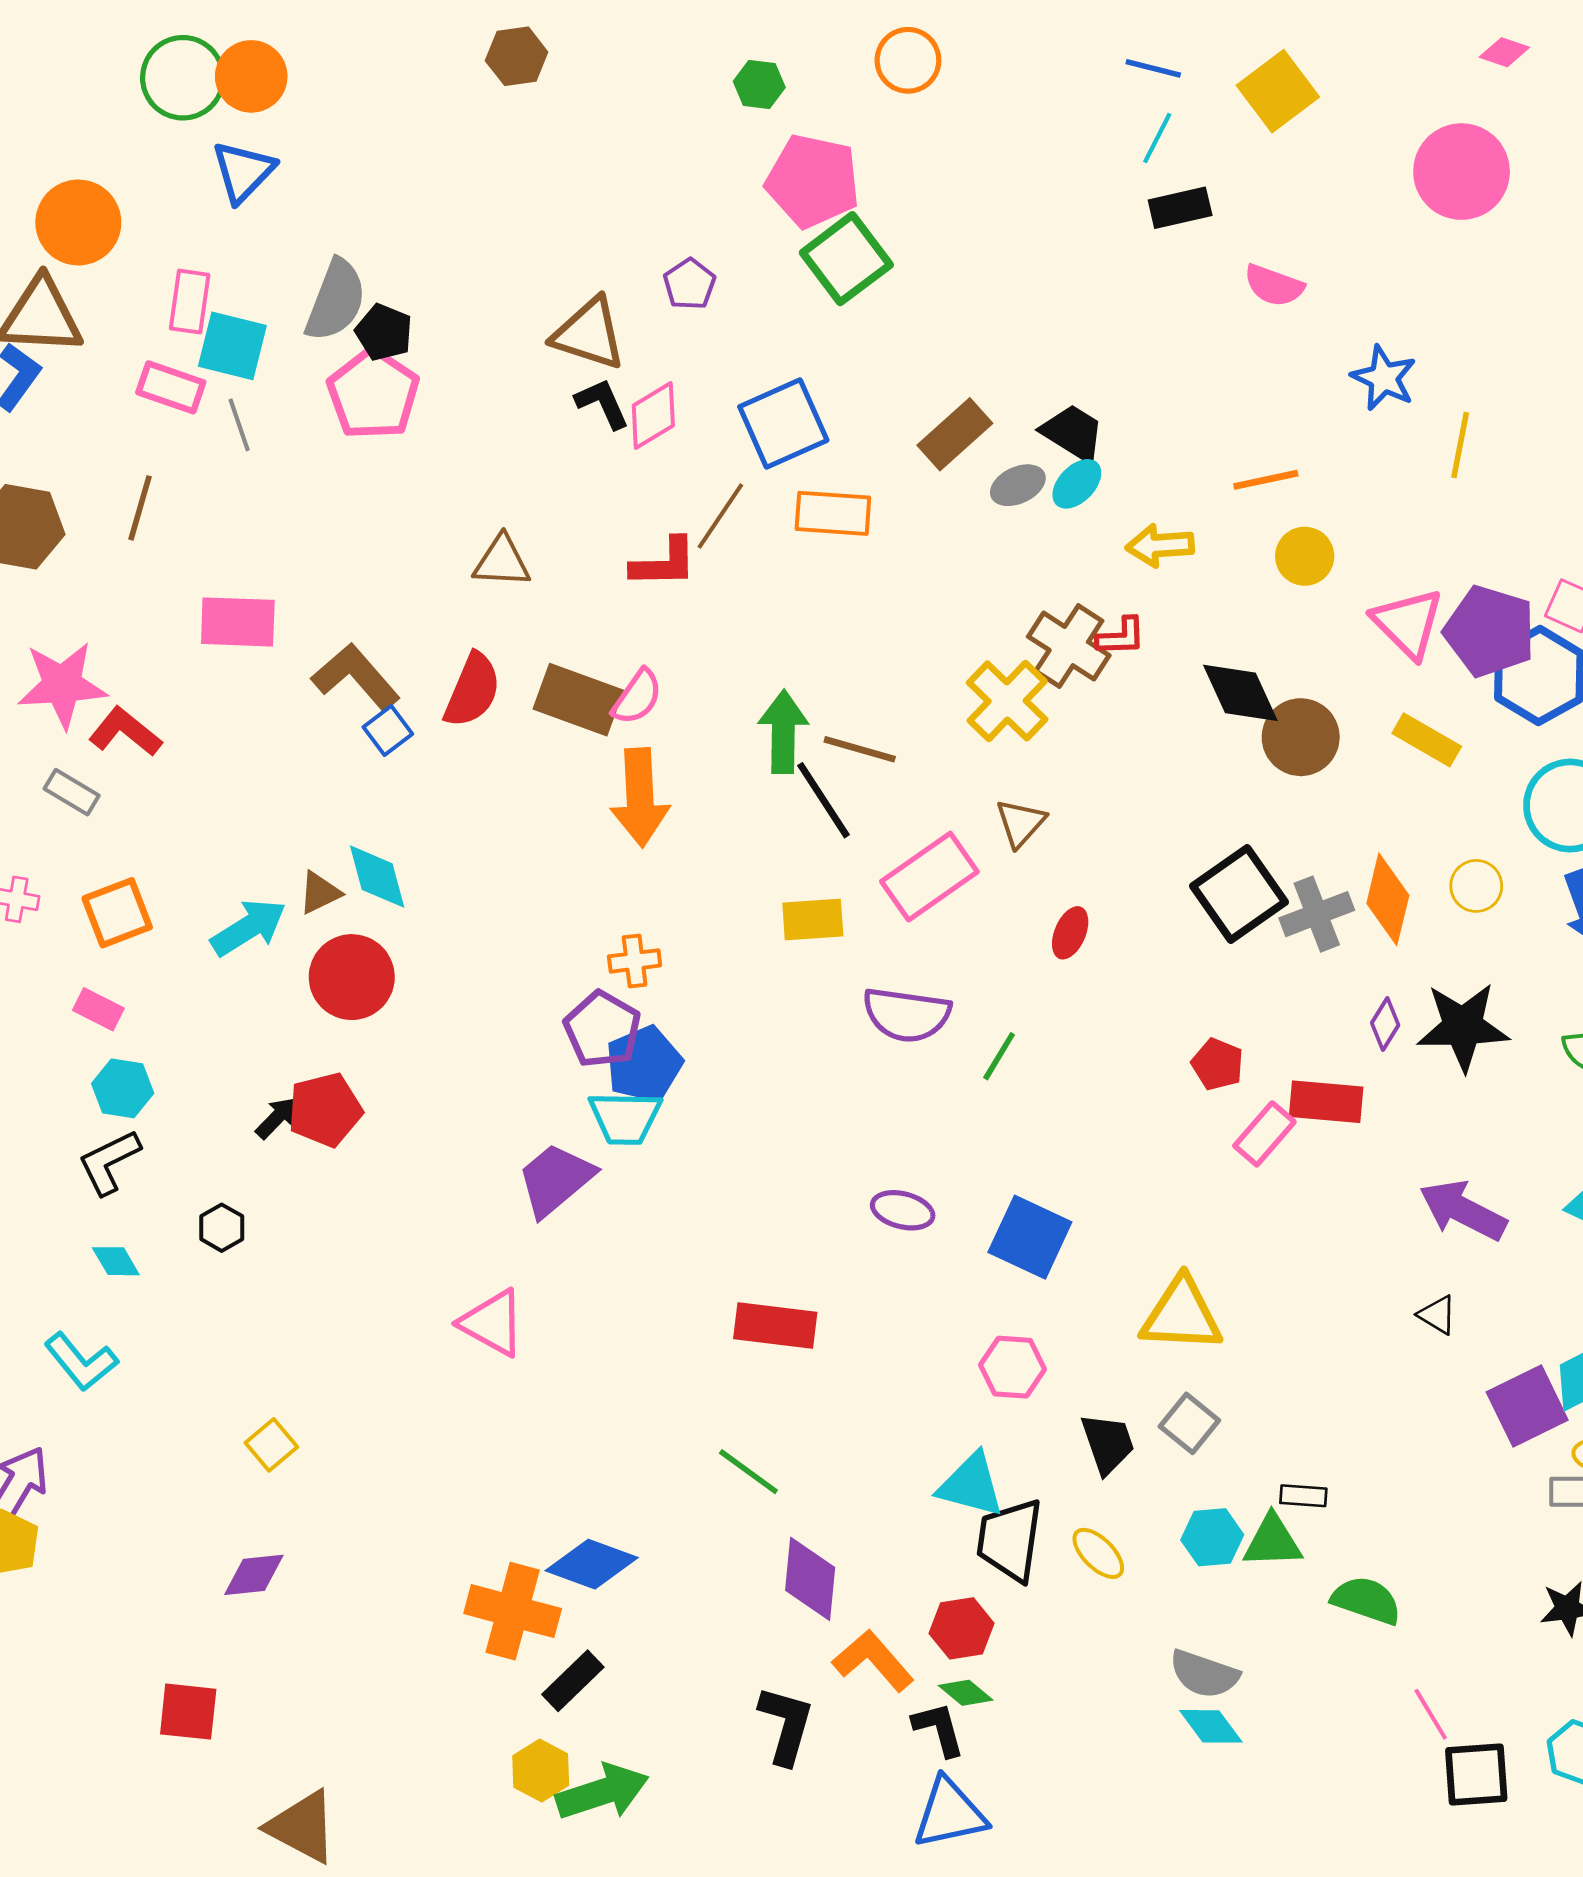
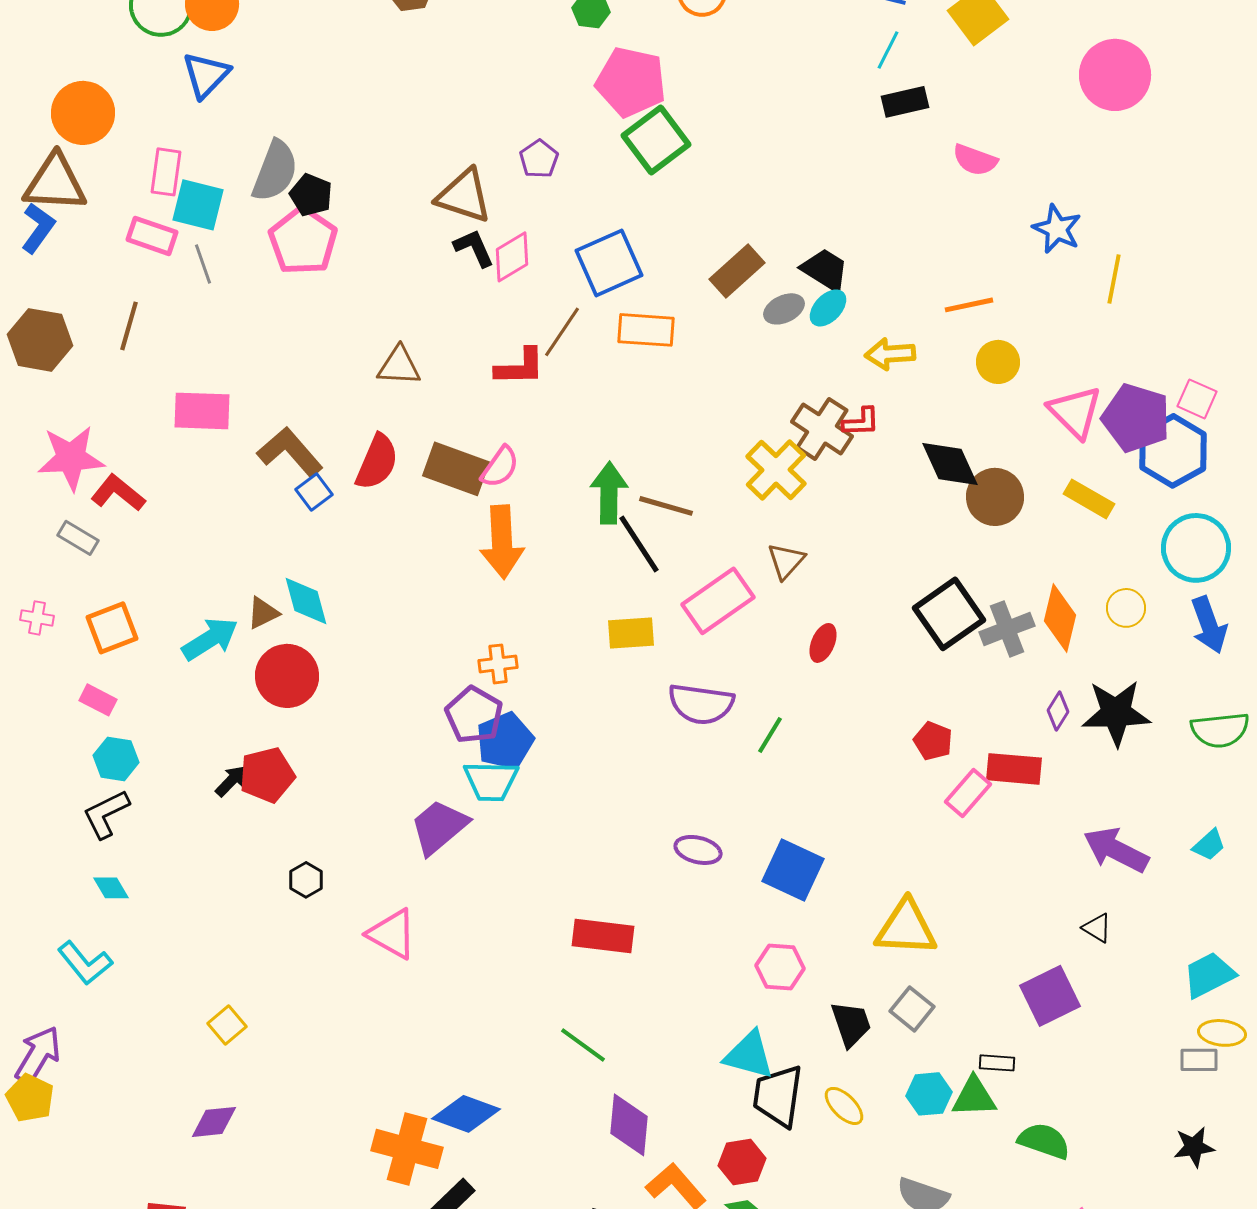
black hexagon: (222, 1228) -> (306, 880), moved
purple square: (1527, 1406) -> (1050, 996), moved

